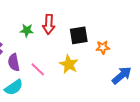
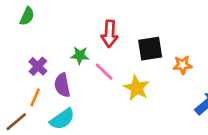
green star: (27, 30) -> (80, 55), moved
pink line: (38, 69) -> (104, 72), moved

